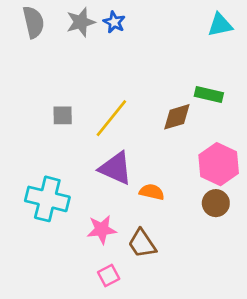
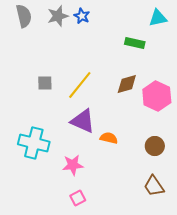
green rectangle: (209, 95) -> (135, 43), moved
pink hexagon: (219, 164) -> (157, 96), moved
brown trapezoid: (142, 243) -> (154, 186), moved

